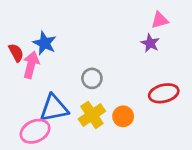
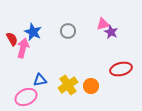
pink triangle: (160, 20) -> (103, 24), moved
gray circle: (92, 78) -> (68, 31), moved
blue triangle: (54, 108) -> (40, 80), size x0.6

